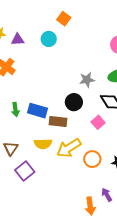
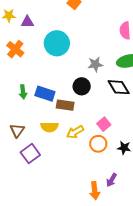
cyan circle: (49, 39) -> (57, 43), moved, size x1.6
pink square: (98, 122) -> (104, 124), moved
yellow arrow: (69, 148) -> (75, 132), size x0.7
purple arrow: (107, 195) -> (112, 180), turned -120

